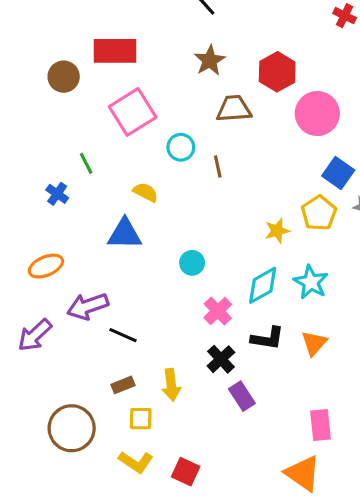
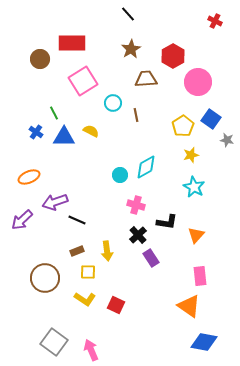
yellow pentagon: (319, 213) -> (183, 126), moved
yellow star: (277, 231) -> (191, 155), moved
blue triangle: (125, 234) -> (64, 137), moved
cyan diamond: (263, 285) -> (146, 167), moved
pink cross: (218, 311) -> (136, 205), turned -30
orange triangle: (314, 343) -> (196, 235), moved

